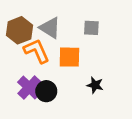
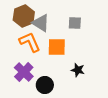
brown hexagon: (19, 30) -> (24, 16), moved
black circle: (46, 91) -> (45, 85), moved

